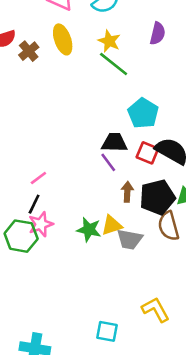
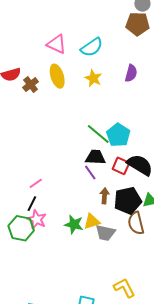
green line: (114, 64) -> (98, 134), moved
pink star: (41, 224) -> (37, 219), turned -30

